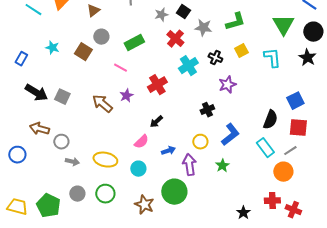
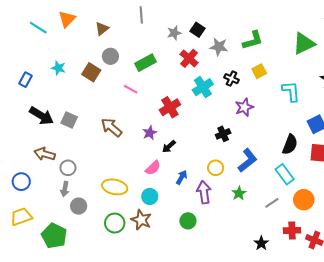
green triangle: (283, 25) -> (304, 44), turned 35
cyan L-shape: (272, 58) -> (291, 91), moved
purple star: (126, 96) -> (150, 133), moved
blue arrow: (168, 151) -> (182, 177), turned -40
gray line: (290, 151) -> (272, 203), moved
gray arrow: (72, 162) -> (65, 189), moved, turned 88
green circle: (174, 192) -> (188, 221), size x0.6
gray circle: (77, 194) -> (79, 206), moved
brown star: (144, 205) -> (141, 220), moved
yellow trapezoid: (17, 207) -> (21, 217), moved, turned -35

